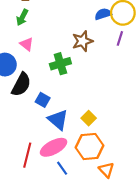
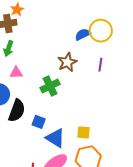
purple line: (120, 38) -> (100, 65), moved
pink triangle: (27, 44) -> (16, 73), turned -32
yellow square: (89, 118) -> (83, 132), turned -32

